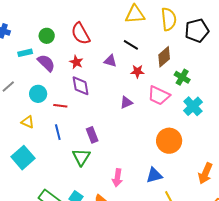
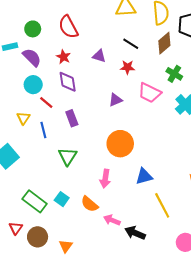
black line: (131, 45) -> (131, 44), moved
brown diamond: (164, 57) -> (164, 43), moved
cyan circle: (38, 94) -> (33, 85), moved
red line: (60, 106) -> (46, 102), turned 32
yellow triangle: (28, 122) -> (23, 118), moved, turned 40
purple rectangle: (92, 135) -> (72, 118), moved
orange circle: (169, 141) -> (120, 144), moved

